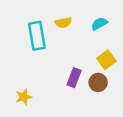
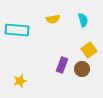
cyan semicircle: (99, 24) -> (83, 20), turned 104
cyan rectangle: (37, 36) -> (17, 30), moved, turned -75

